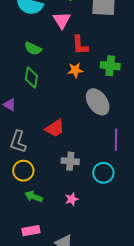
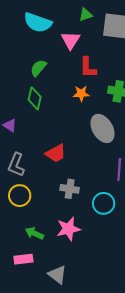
green semicircle: (33, 49) -> (38, 68), turned 102
green arrow: (34, 197) -> (34, 233), moved
pink star: (72, 199) -> (68, 229), size x1.6

